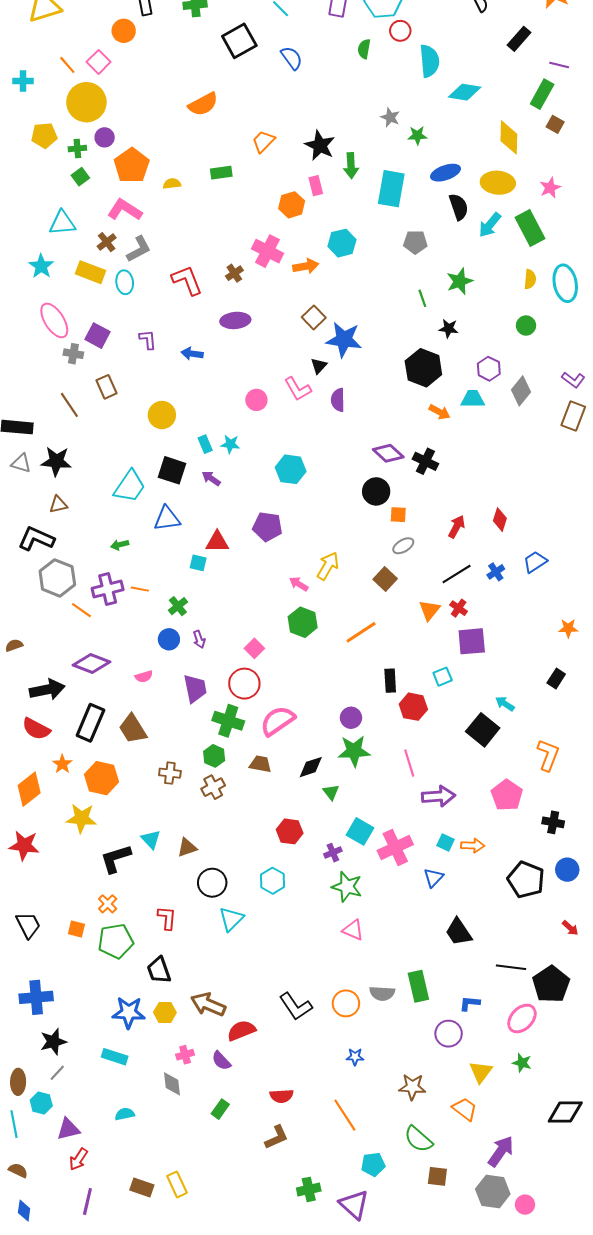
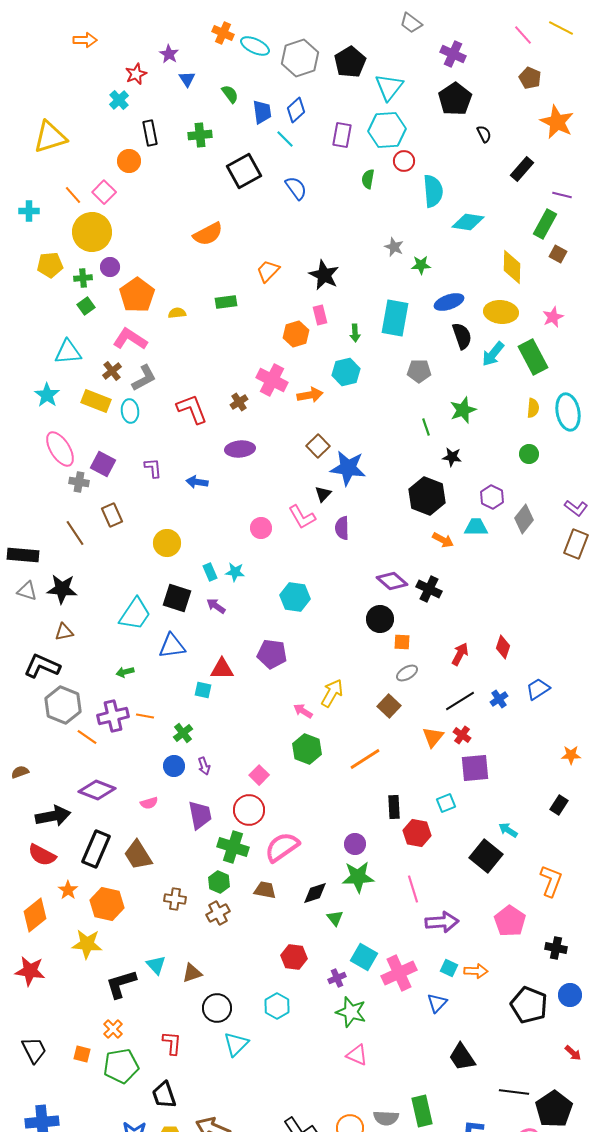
green arrow: (351, 166) -> (355, 333), moved, size x0.7

